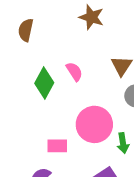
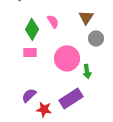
pink rectangle: (57, 146) -> (30, 52), moved

